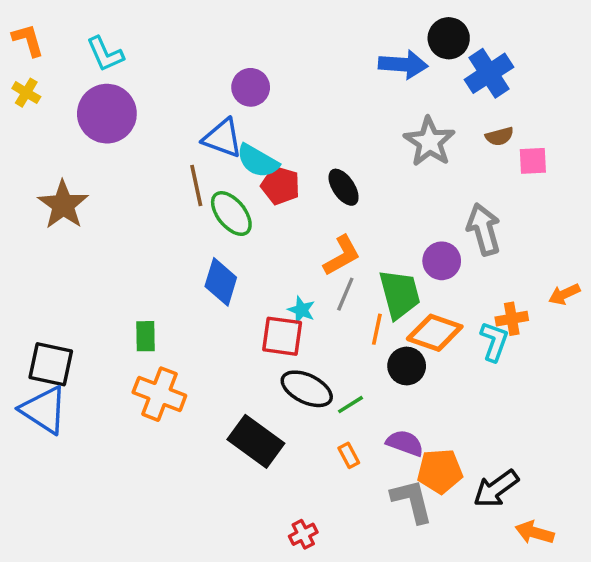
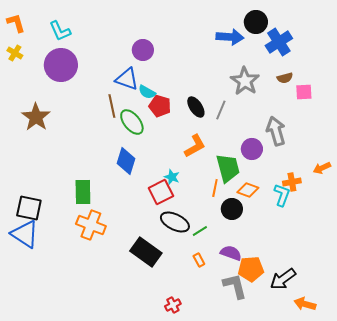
cyan semicircle: (258, 161) -> (147, 92), size x0.7
gray line: (345, 294) -> (221, 110), moved
orange diamond: (435, 333) -> (248, 190), size x0.7
green rectangle: (145, 336) -> (83, 192), size x1.4
red square: (282, 336) -> (161, 192), turned -35

